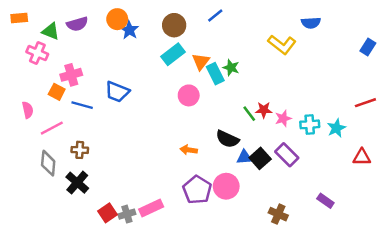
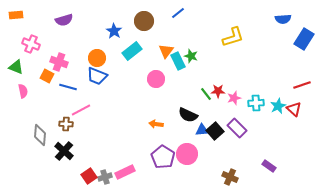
orange circle: (117, 19) -> (97, 58), moved
blue semicircle: (311, 23) -> (283, 19), moved
blue star: (129, 30) -> (114, 31), moved
green triangle: (51, 31) -> (16, 67), moved
yellow L-shape: (282, 45) -> (233, 37), turned -55
blue rectangle: (368, 47) -> (304, 39), size x1.5
cyan rectangle: (173, 54) -> (132, 51), moved
pink cross: (71, 75) -> (59, 62), turned 36
pink line: (52, 128) -> (81, 110), moved
red triangle: (362, 157) -> (294, 109), moved, turned 42

